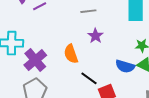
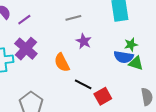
purple cross: (35, 60) -> (26, 49), moved
blue semicircle: (125, 66) -> (124, 57), moved

